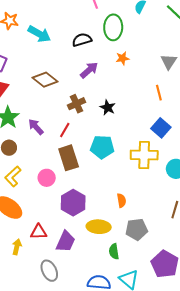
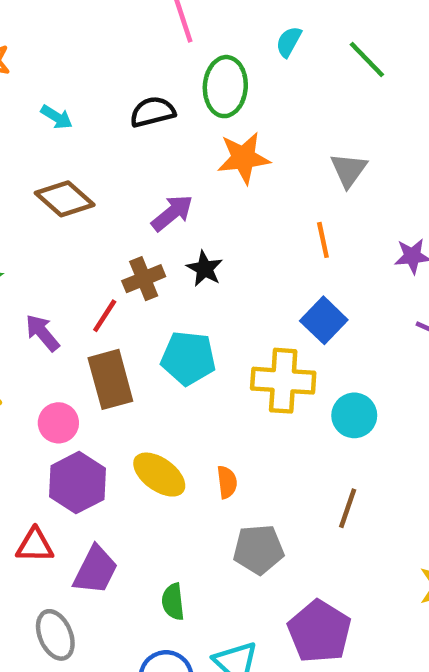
cyan arrow: (39, 34) -> (57, 117), moved, size x0.6
orange star: (123, 58) -> (244, 158), size x1.6
purple arrow: (89, 70) -> (172, 213), moved
brown cross: (77, 104) -> (144, 279), moved
purple arrow: (36, 127) -> (42, 333), moved
purple hexagon: (73, 203) -> (77, 483), moved
yellow ellipse: (99, 227) -> (159, 475), moved, turned 30
green semicircle: (114, 251) -> (173, 602), moved

